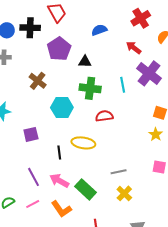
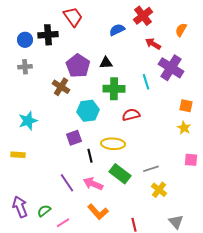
red cross: (141, 18) -> (143, 16), moved
purple pentagon: (59, 49) -> (78, 66), moved
purple square: (31, 134) -> (74, 138), moved
green rectangle: (86, 189) -> (120, 174), moved
pink line: (33, 204) -> (63, 223), moved

